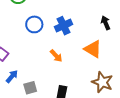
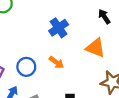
blue circle: (34, 24) -> (26, 67), moved

